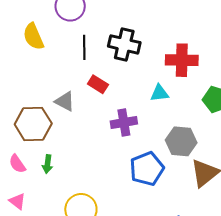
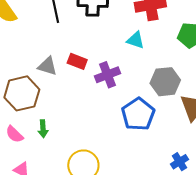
red rectangle: (98, 84) -> (77, 61), moved
cyan triangle: (159, 93) -> (136, 40), turned 36

